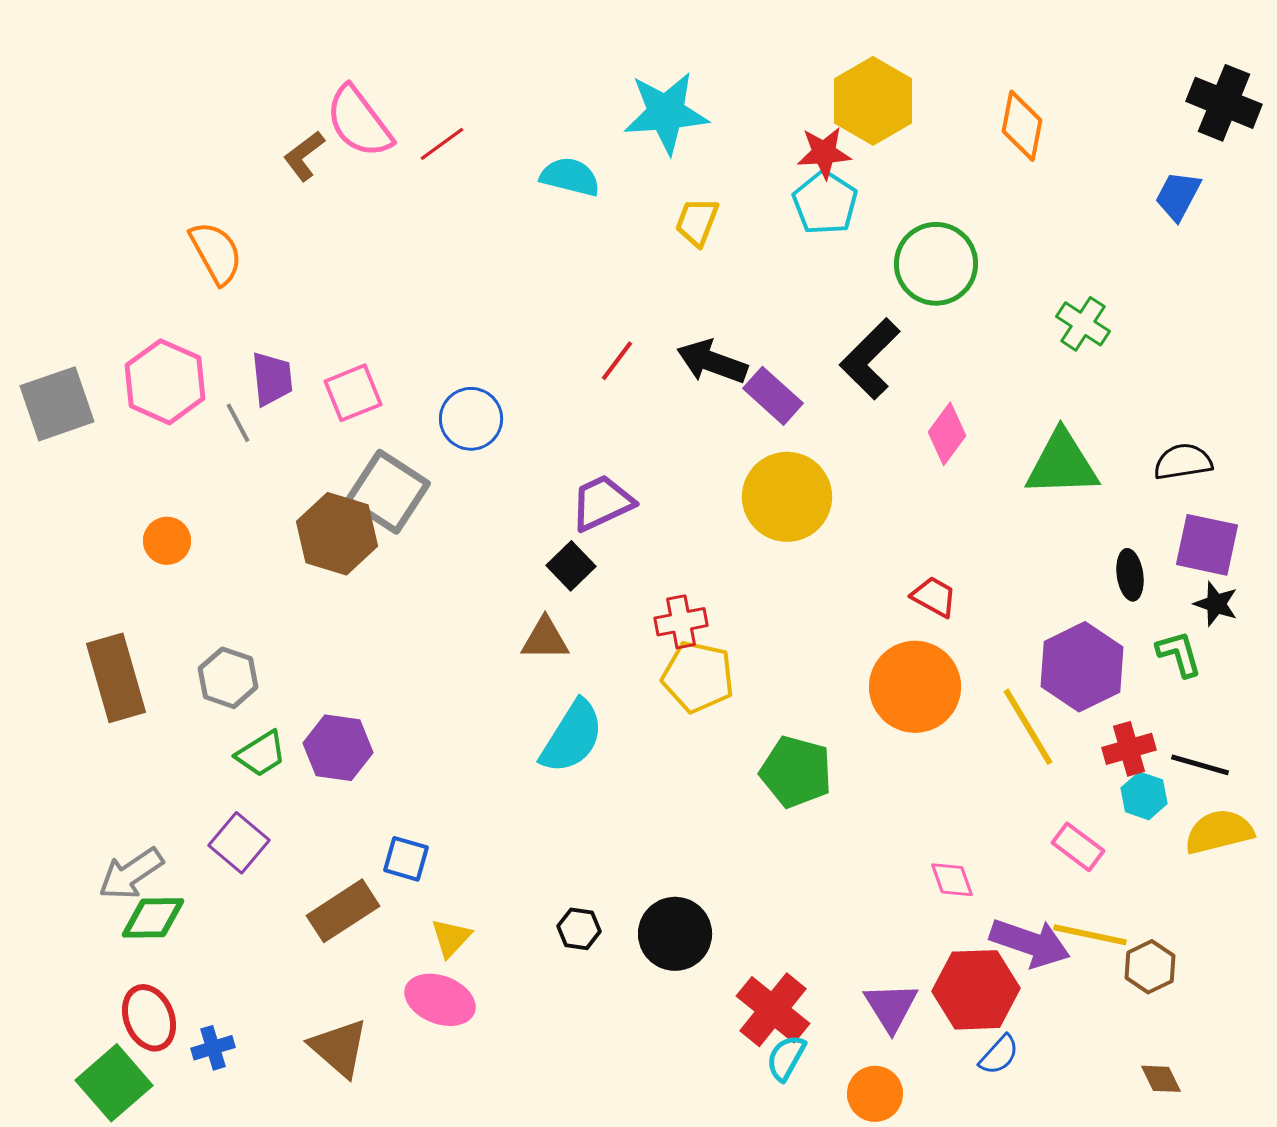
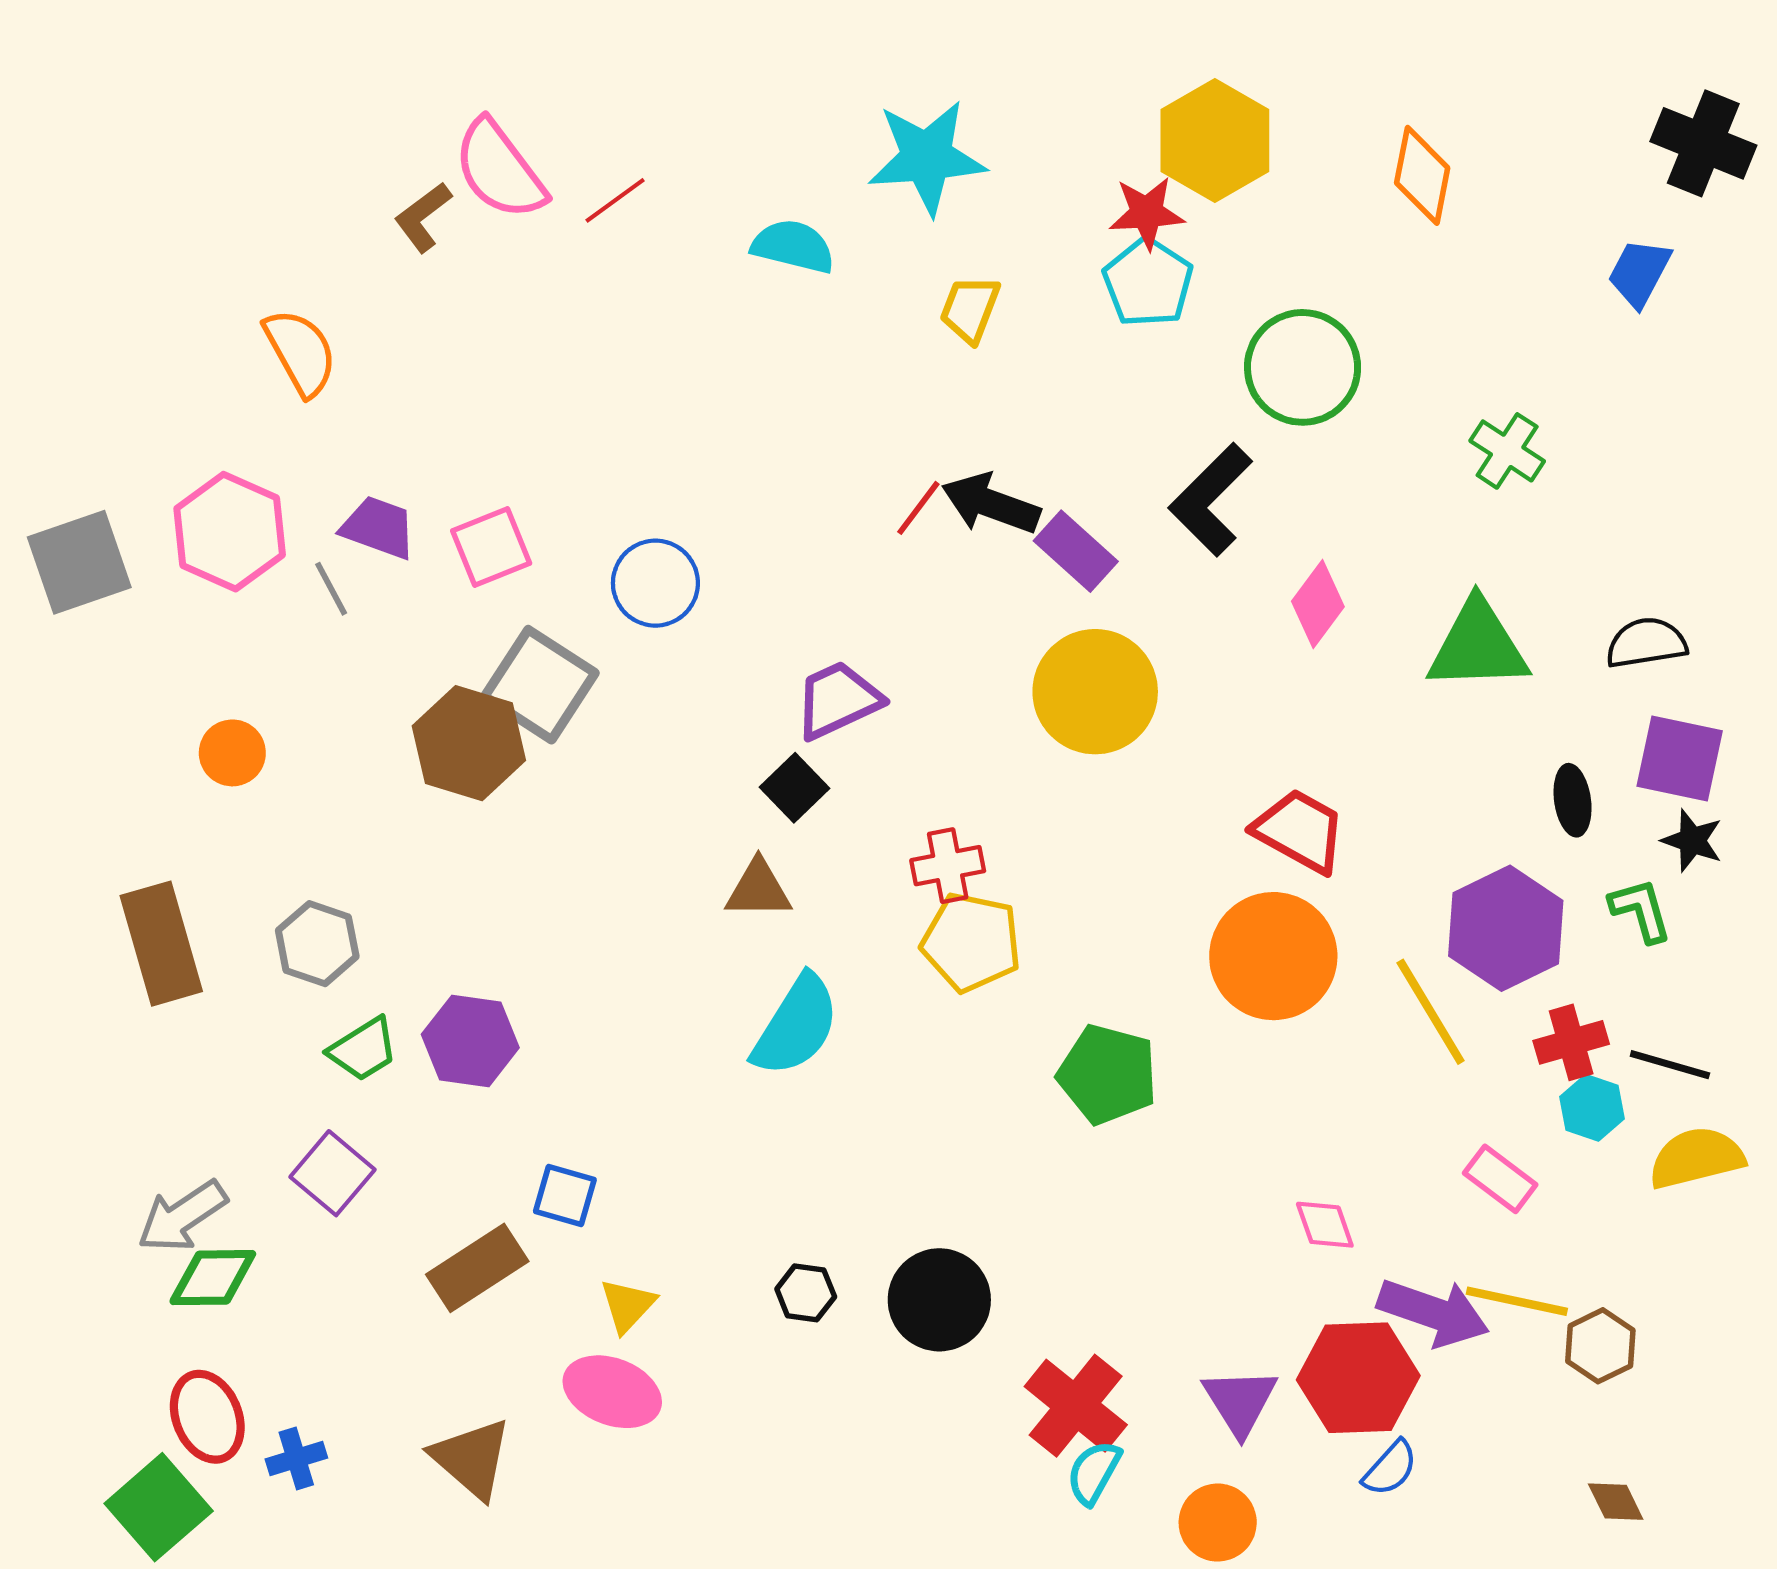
red line: (617, 361) -> (918, 508), moved
purple trapezoid: (272, 379) -> (378, 527), turned -64
red trapezoid: (934, 597) -> (1300, 831), size x1.5

